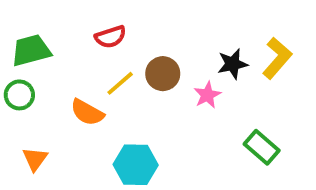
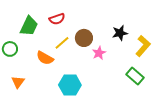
green trapezoid: (31, 50) -> (29, 26), moved, turned 130
yellow L-shape: (277, 58) -> (143, 46), moved
pink star: (207, 95) -> (99, 53), moved

